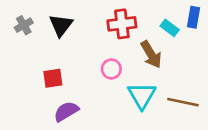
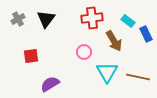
blue rectangle: (194, 17) -> (146, 34), moved, turned -35
red square: (53, 78) -> (31, 56), moved

